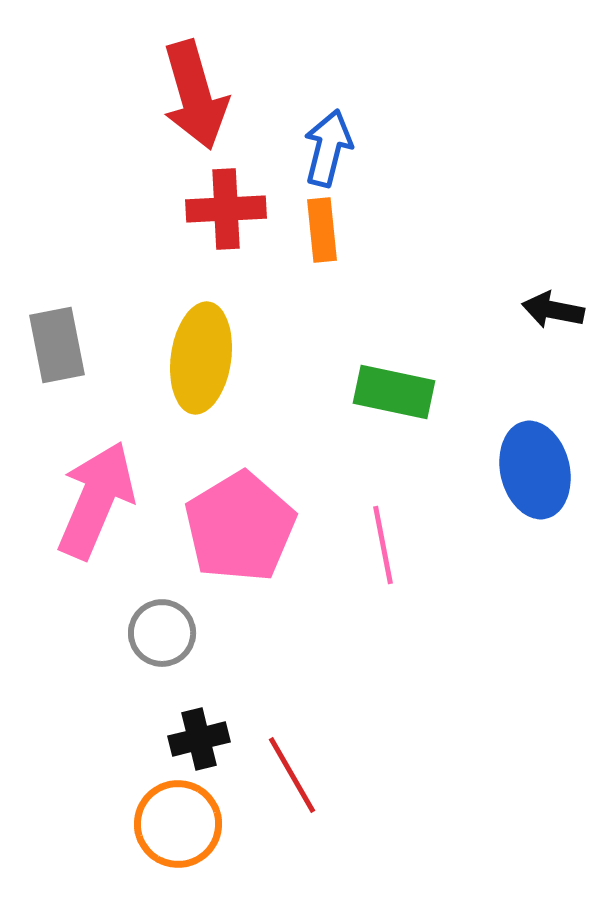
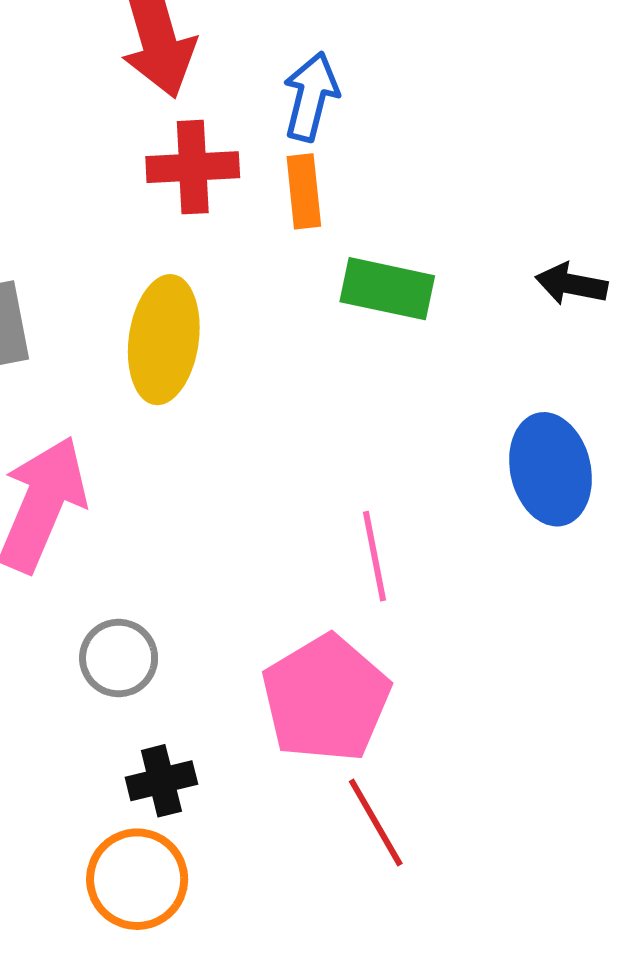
green rectangle: (394, 392) -> (387, 289), moved
pink pentagon: (240, 527) -> (326, 699), moved
red line: (292, 775) -> (376, 822), moved

